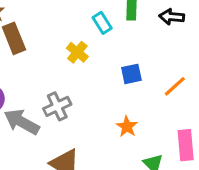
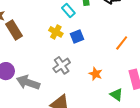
blue square: (131, 74) -> (77, 36), moved
gray cross: (57, 106) -> (62, 65), moved

